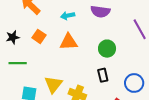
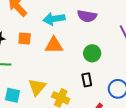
cyan arrow: (68, 16) -> (54, 19), size x1.5
orange square: (39, 36) -> (25, 38), turned -32

